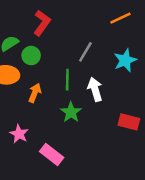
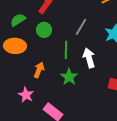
green circle: (31, 56) -> (44, 30), moved
orange arrow: (35, 93) -> (39, 70), moved

